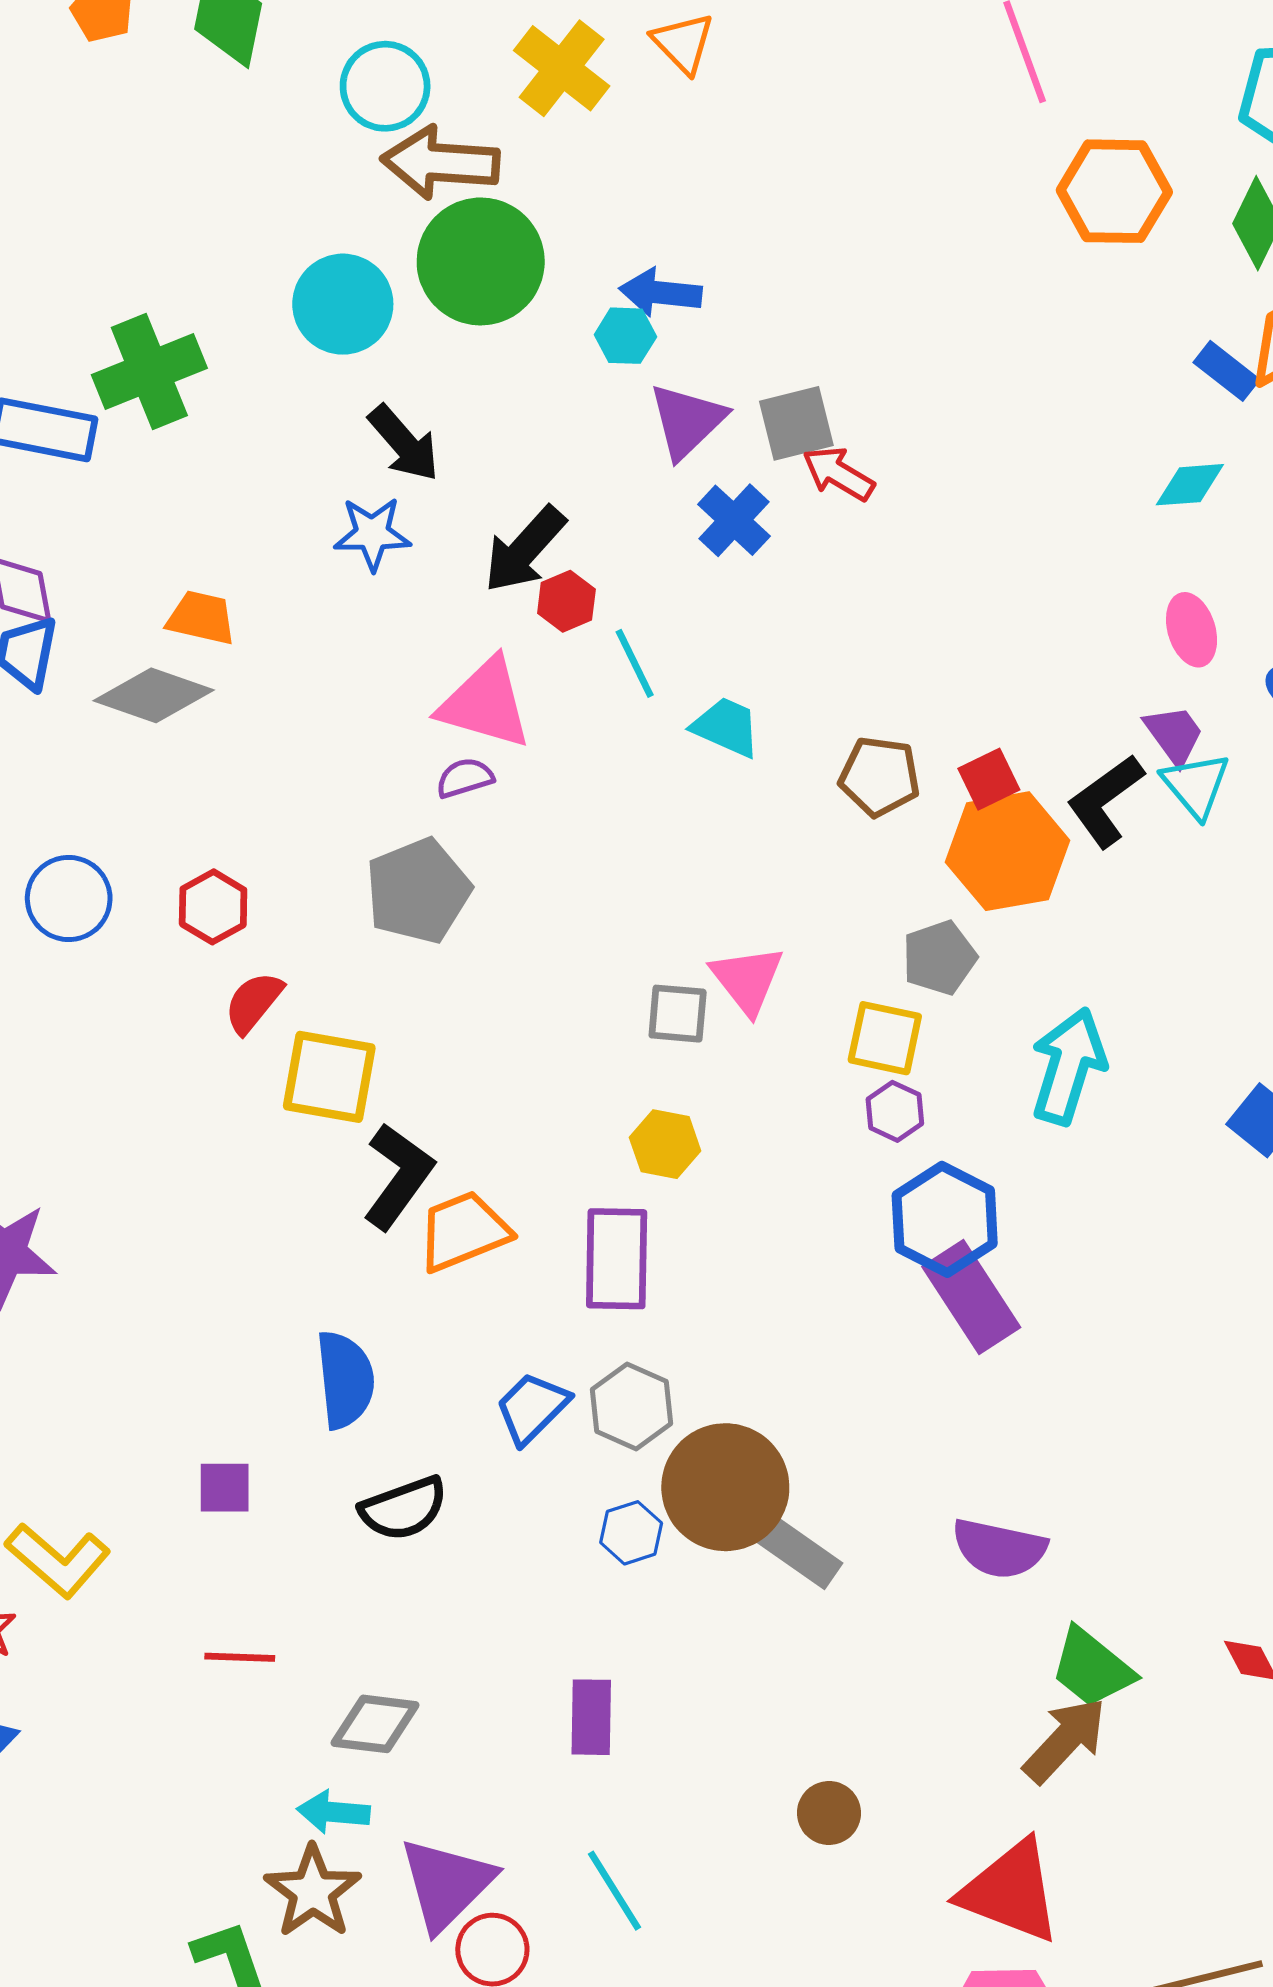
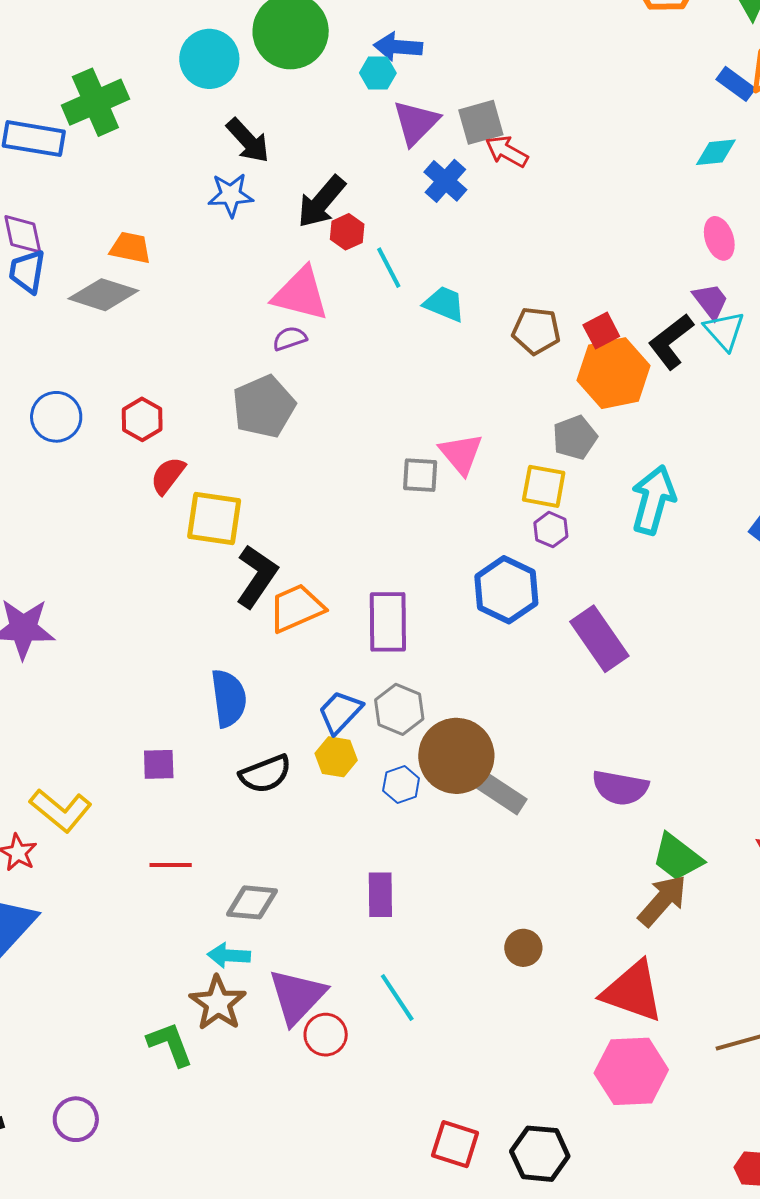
yellow hexagon: (665, 1144) -> (336, 757), moved
blue hexagon: (945, 1219) -> (506, 590), moved

